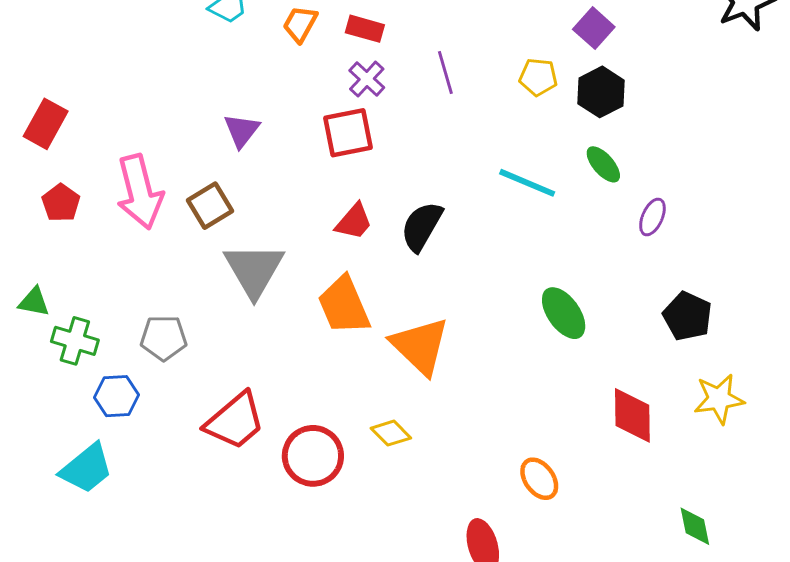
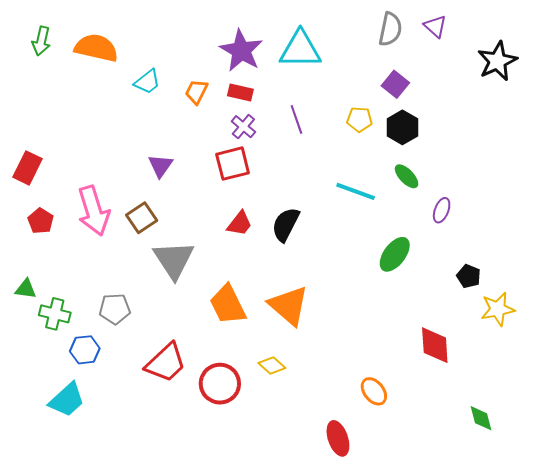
orange trapezoid: (344, 305) -> (228, 305), moved
green ellipse: (564, 313) -> (395, 254), moved, turned 75
black pentagon: (687, 316) -> (469, 276), size x0.7
yellow star: (719, 399) -> (498, 309), moved

